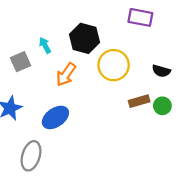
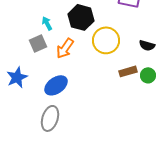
gray square: (21, 62) -> (38, 43), moved
gray ellipse: (31, 156) -> (50, 118), moved

